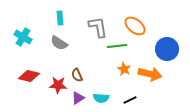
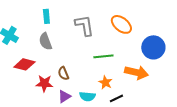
gray semicircle: (59, 43) -> (45, 41), turned 36
green line: (117, 46) -> (103, 56), moved
orange star: (124, 69) -> (105, 82), moved
red diamond: (29, 76) -> (24, 64), moved

